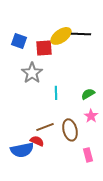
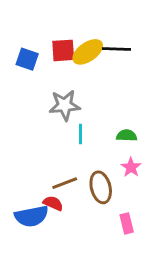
red square: (44, 48) -> (63, 50), moved
gray star: (32, 73) -> (65, 105), moved, turned 30
green semicircle: (88, 94) -> (127, 136), turned 32

